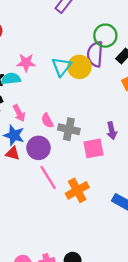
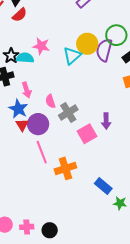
yellow circle: (79, 67) -> (87, 44), moved
gray cross: (69, 129) -> (68, 112), turned 36
pink square: (93, 148) -> (87, 134), turned -30
red triangle: (13, 153) -> (22, 125), moved, turned 32

